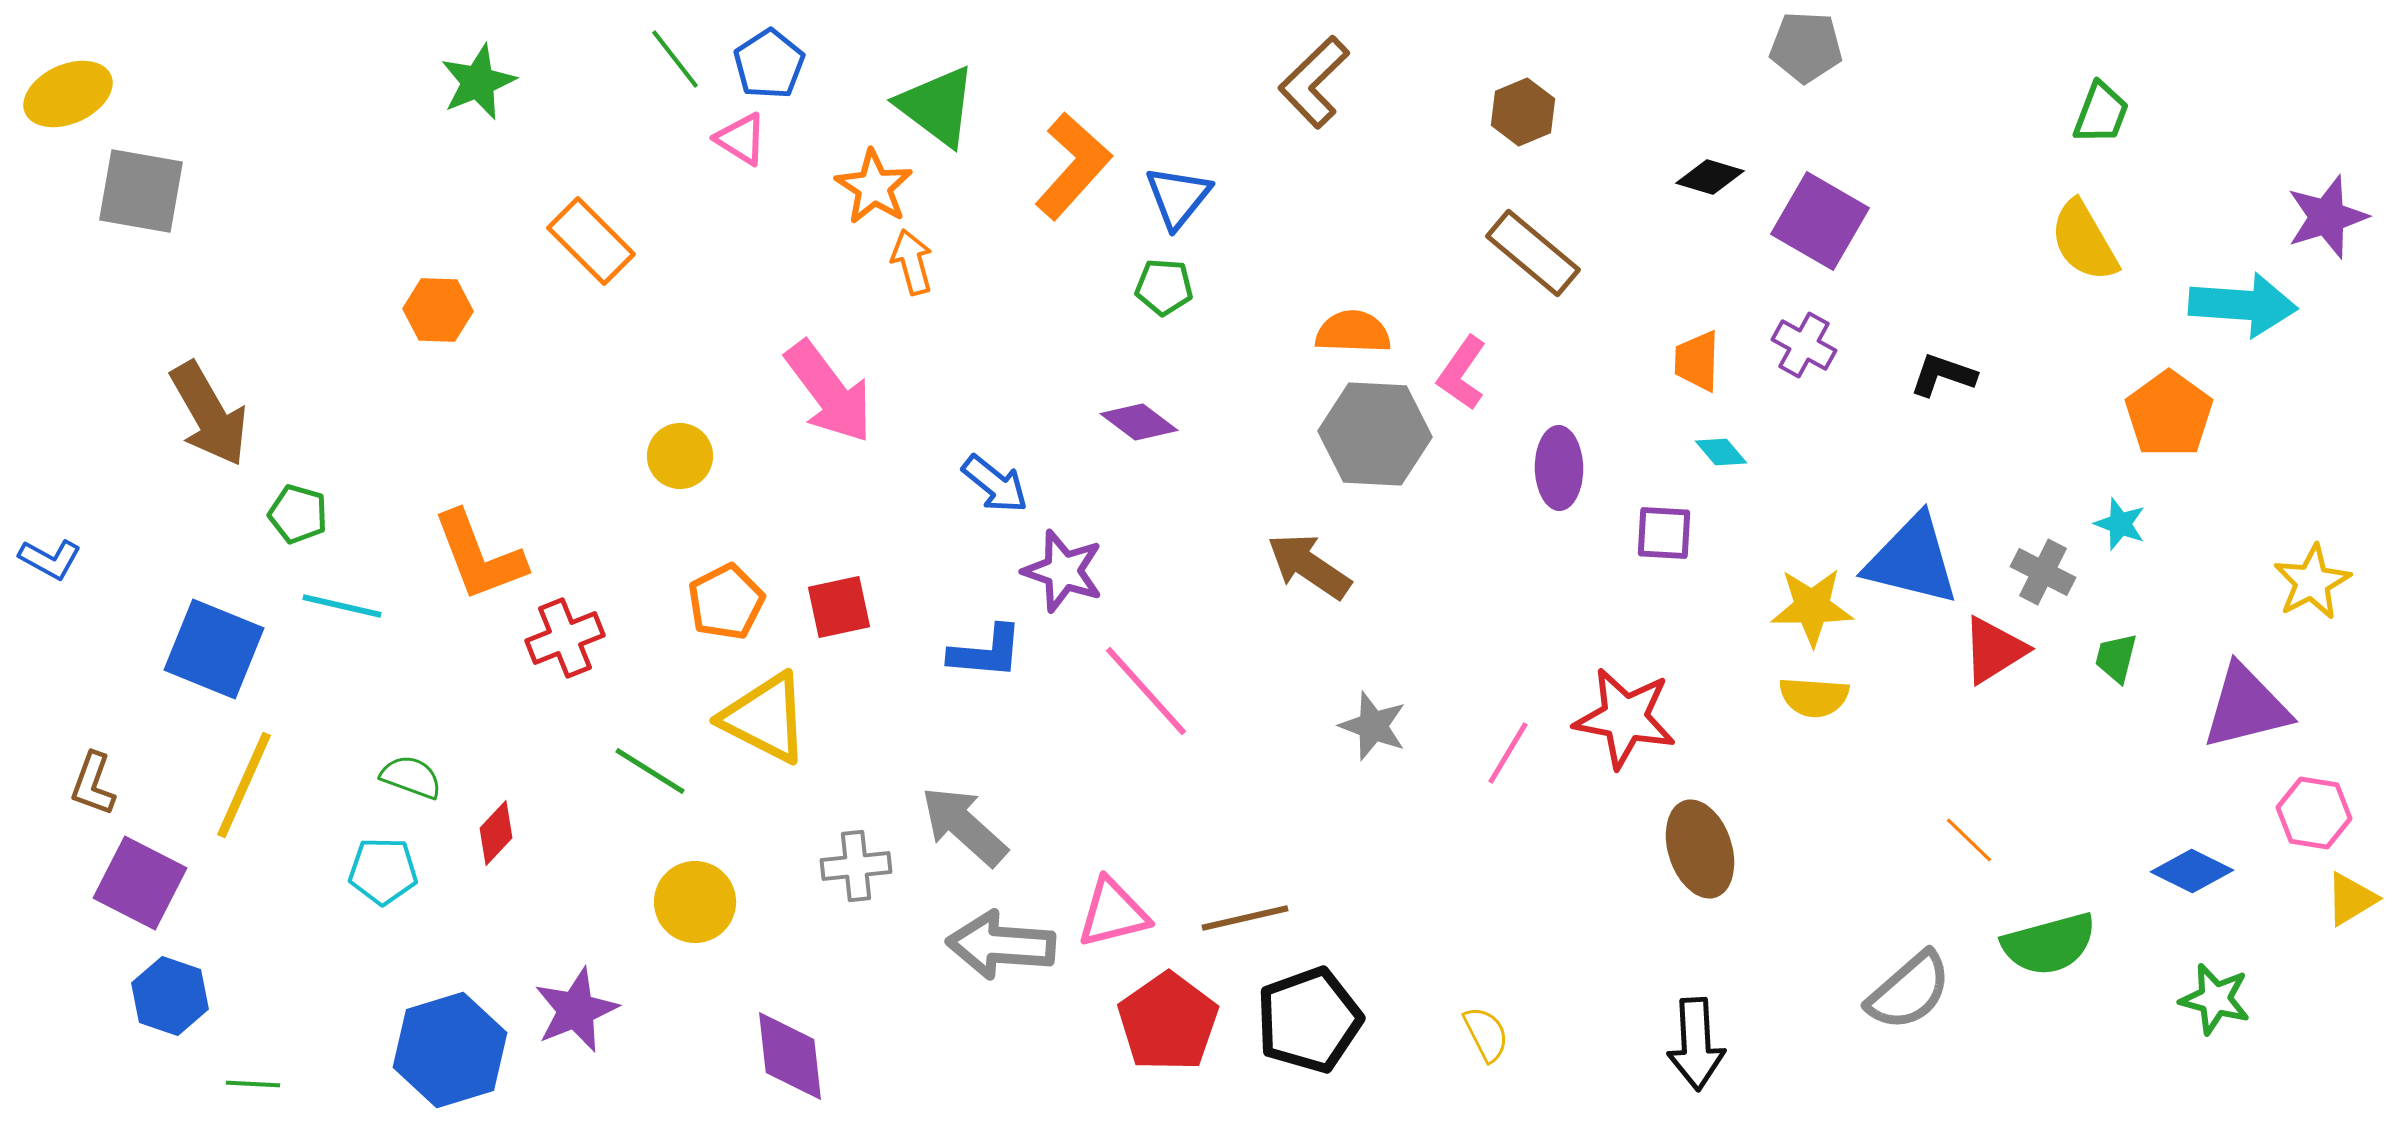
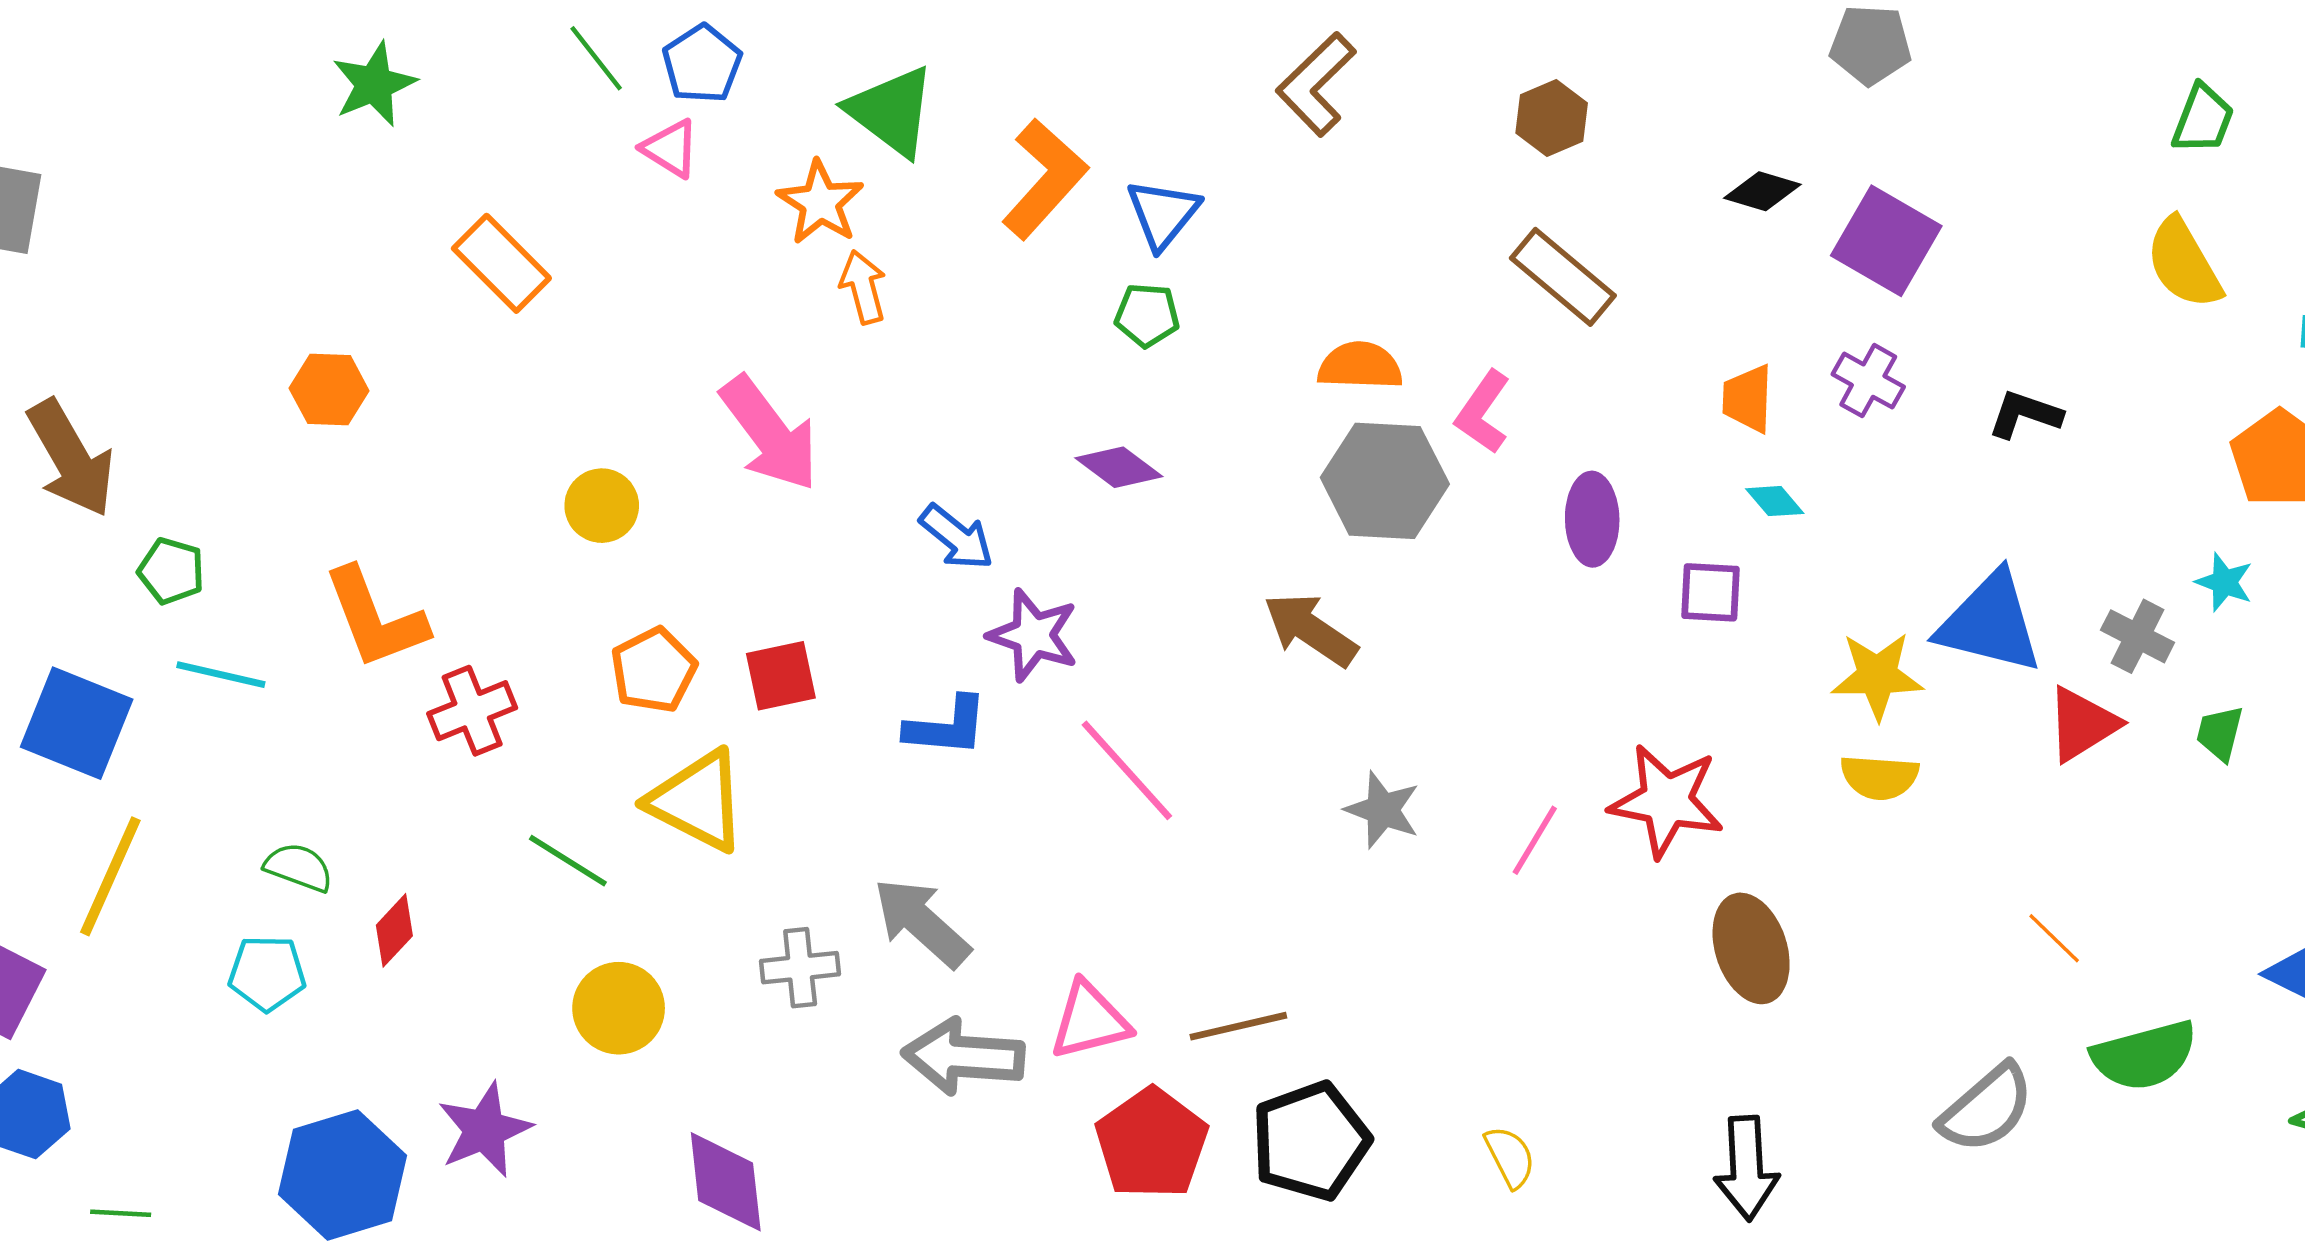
orange hexagon: (438, 310) -> (329, 390), moved

